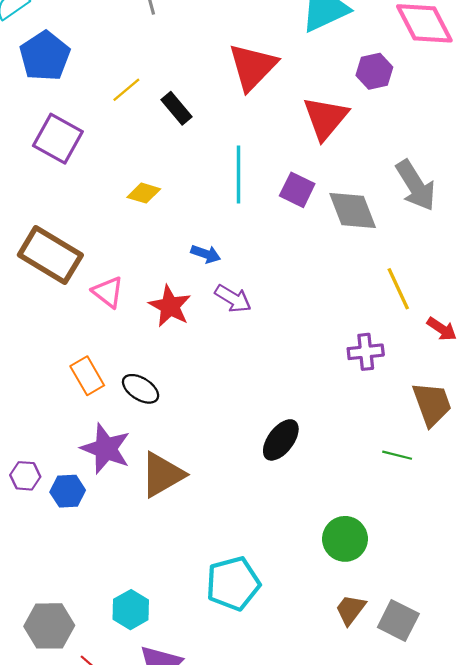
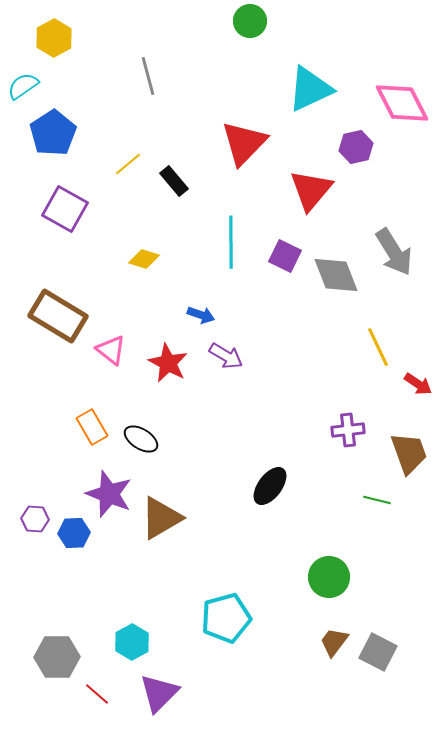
purple cross: (366, 352) -> (348, 430), moved

